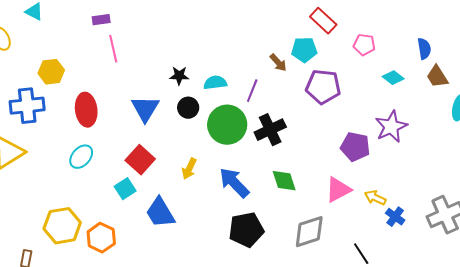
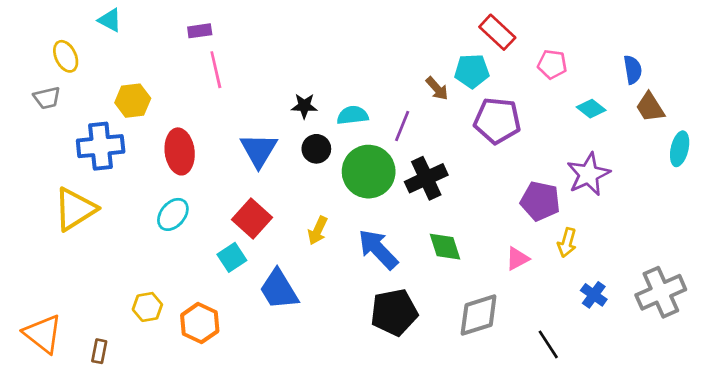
pink triangle: (338, 190) -> (517, 259), size x0.7
yellow arrow: (375, 198) -> (567, 243), moved, turned -100
yellow hexagon: (62, 226) -> (147, 307), size x0.6

